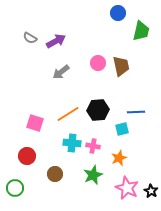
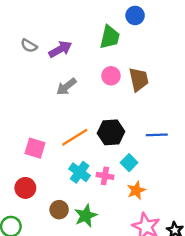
green trapezoid: (141, 31) -> (110, 37), moved
cyan square: (122, 129) -> (129, 163), moved, turned -32
cyan cross: (72, 143) -> (80, 172), turned 30
green star: (93, 175) -> (86, 216), moved

